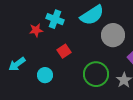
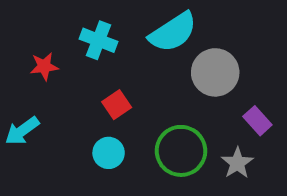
red star: (36, 30) -> (44, 66), moved
cyan circle: (45, 75) -> (109, 153), moved

